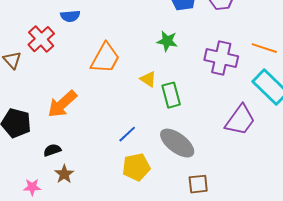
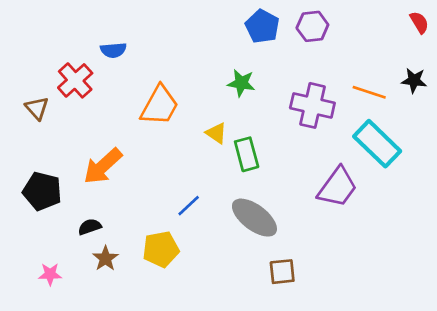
yellow pentagon: (136, 167) -> (161, 249), moved
pink star: (32, 187) -> (50, 274), moved

